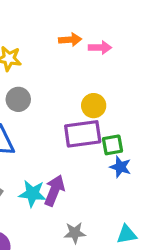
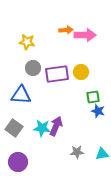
pink arrow: (100, 48) -> (85, 35), size x1.5
purple rectangle: (83, 134) -> (57, 74), moved
gray star: (75, 233) -> (77, 152), moved

